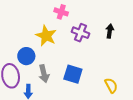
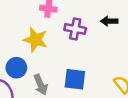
black arrow: (110, 31) -> (109, 21), turned -88

